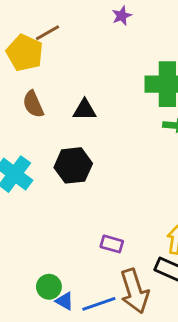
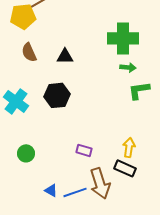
yellow pentagon: (25, 53) -> (23, 16), turned -30
green circle: (49, 287) -> (26, 153), moved

